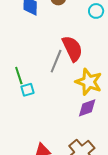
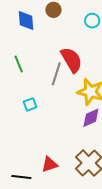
green line: (19, 76) -> (19, 64), moved

